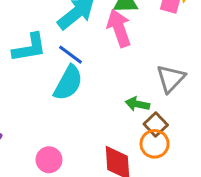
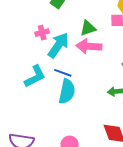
pink arrow: (119, 28) -> (89, 46), turned -50

